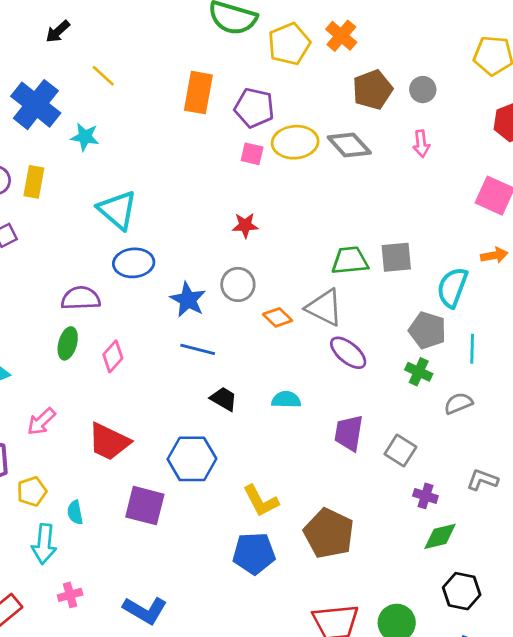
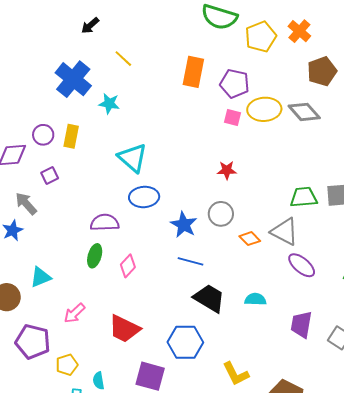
black trapezoid: (224, 399) -> (209, 298), size x1.6

